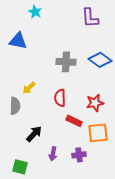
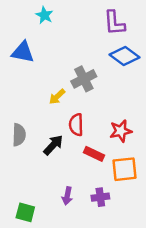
blue diamond: (100, 60) -> (125, 56), moved
gray cross: (66, 62) -> (84, 79), turned -30
yellow arrow: (29, 88) -> (57, 97), moved
black arrow: (34, 134) -> (53, 145), moved

